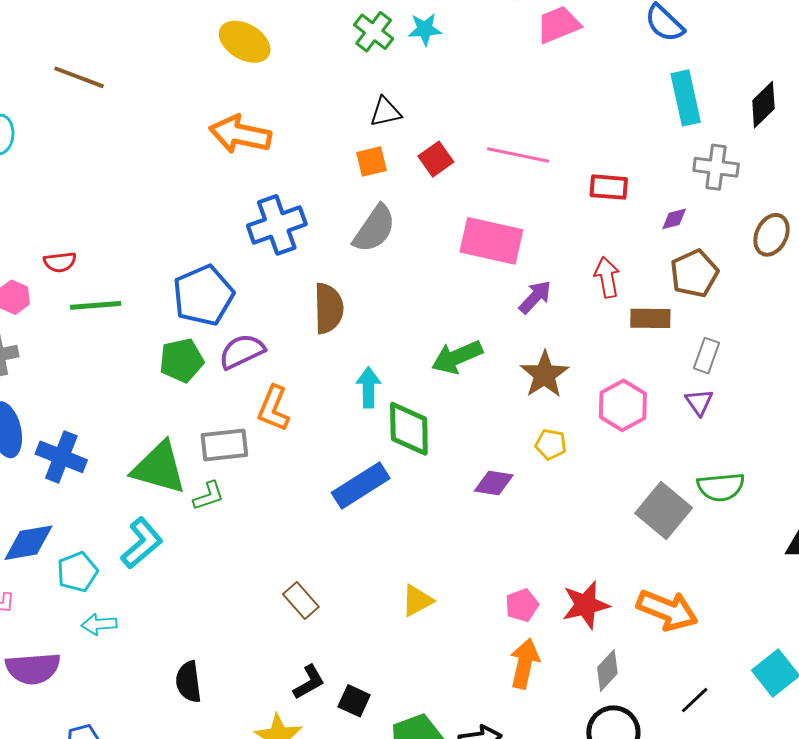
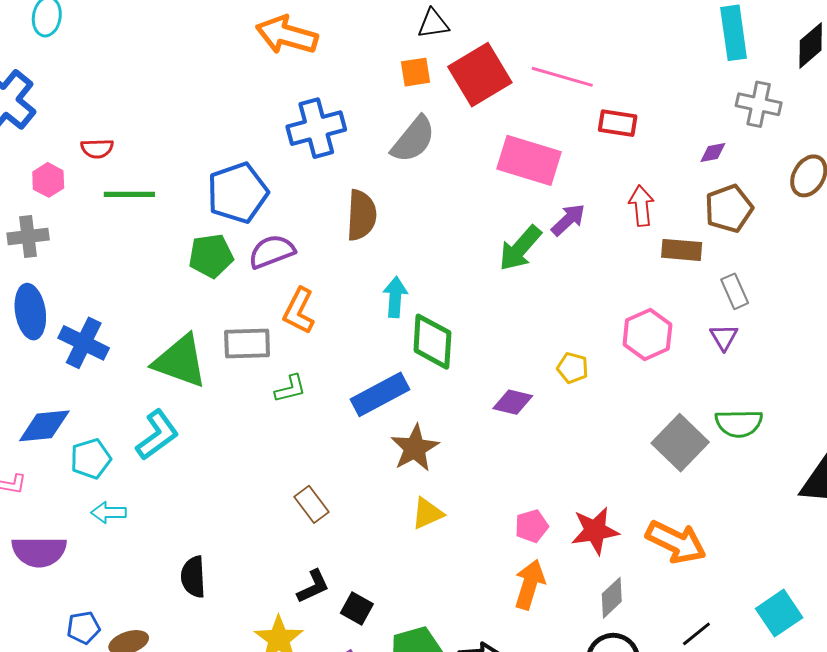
red square: (436, 159) -> (480, 75), size x1.8
red rectangle: (609, 187) -> (618, 123), moved
gray rectangle: (706, 356) -> (735, 291), turned -48
green arrow: (457, 357) -> (520, 248), moved, turned -30
brown star: (544, 374) -> (415, 448), moved
green L-shape: (209, 496) -> (290, 389), moved

